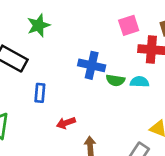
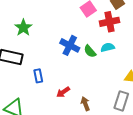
blue cross: (92, 65) -> (70, 45), turned 30
green semicircle: (115, 80) -> (90, 51), turned 56

